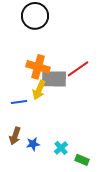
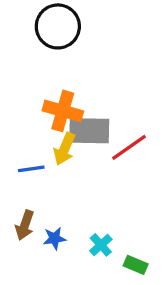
red line: (78, 69) -> (129, 147), moved

